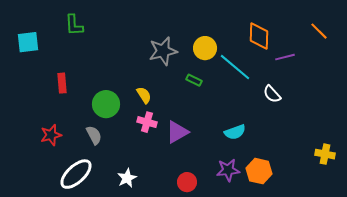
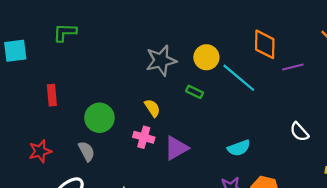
green L-shape: (74, 25) -> (65, 32), turned 95
white semicircle: (272, 94) -> (299, 132), moved
yellow semicircle: (144, 95) -> (152, 108), moved

